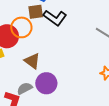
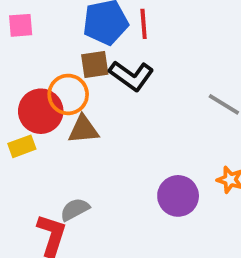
brown triangle: (32, 61) -> (83, 130), moved, turned -42
purple circle: (46, 83) -> (178, 196), moved

